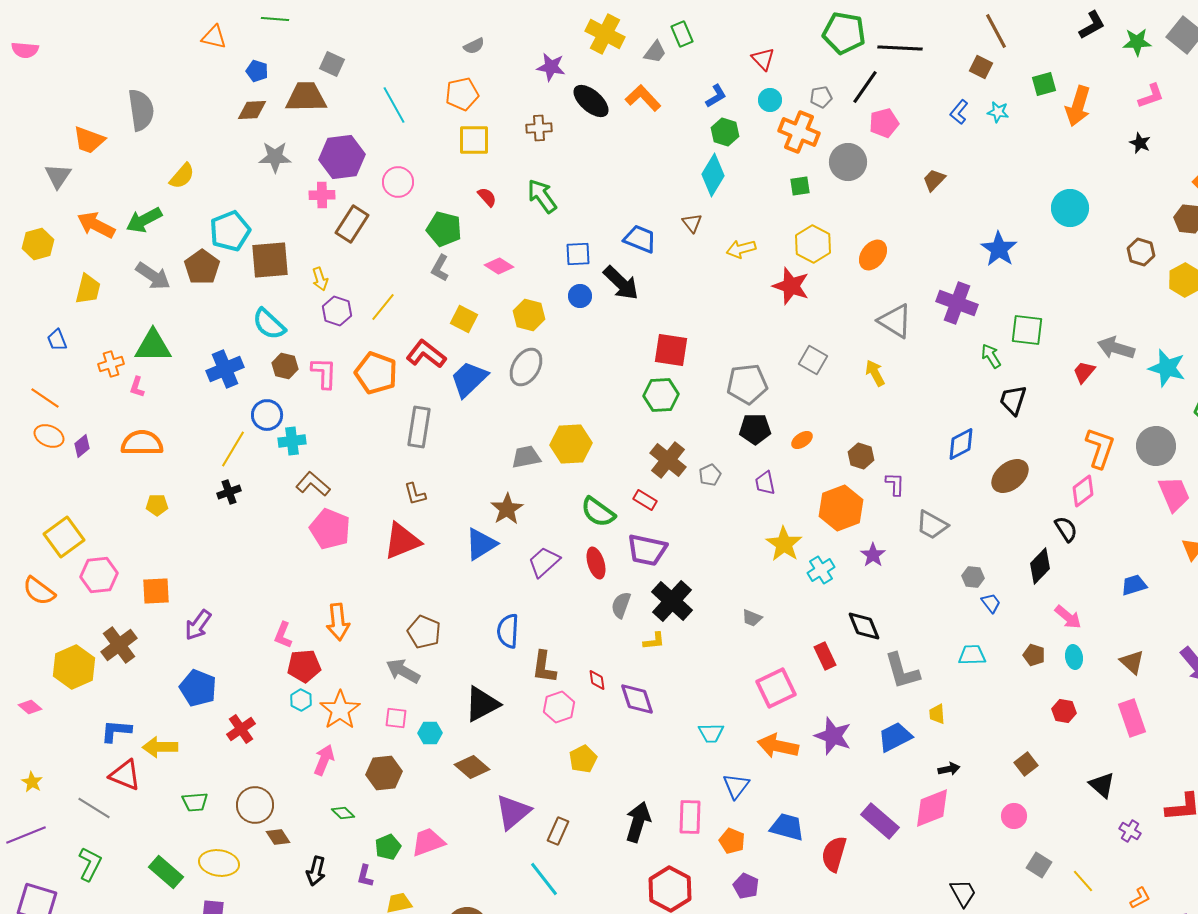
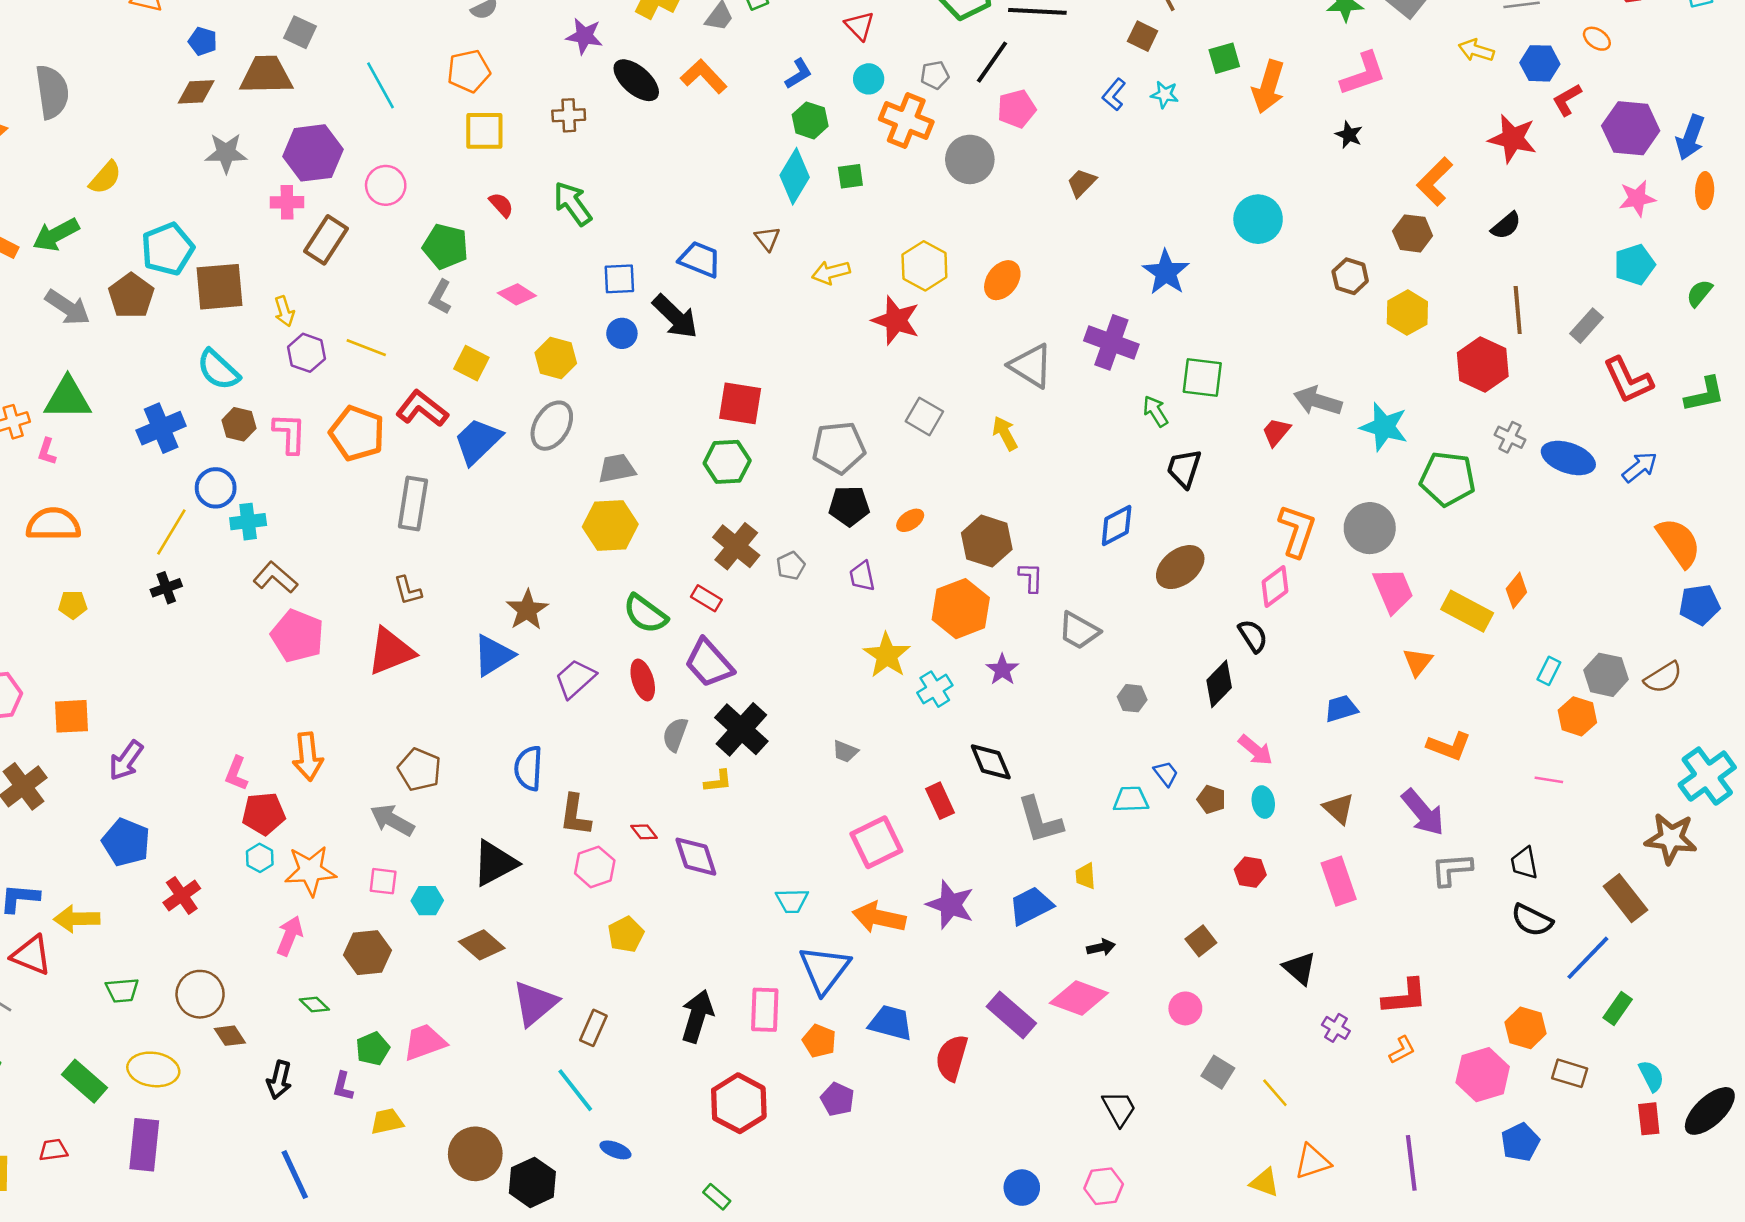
pink L-shape: (1151, 96) -> (1363, 74), size x1.4
green square: (800, 186) -> (850, 176), moved
yellow line: (383, 307) -> (366, 348), turned 72
brown hexagon: (861, 456) -> (987, 541), size x1.5
gray trapezoid: (526, 457) -> (617, 468), moved
purple trapezoid: (647, 550) -> (709, 663), turned 36
blue trapezoid: (991, 603) -> (1166, 773), moved
red diamond: (597, 680) -> (644, 832), turned -30
orange star: (340, 710) -> (310, 871), turned 30
blue triangle: (736, 786) -> (824, 969), size x1.5
pink diamond: (932, 808) -> (1079, 998), turned 42
orange L-shape: (1140, 898) -> (1402, 1050), moved

